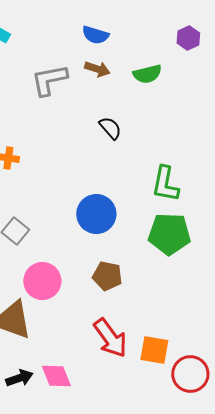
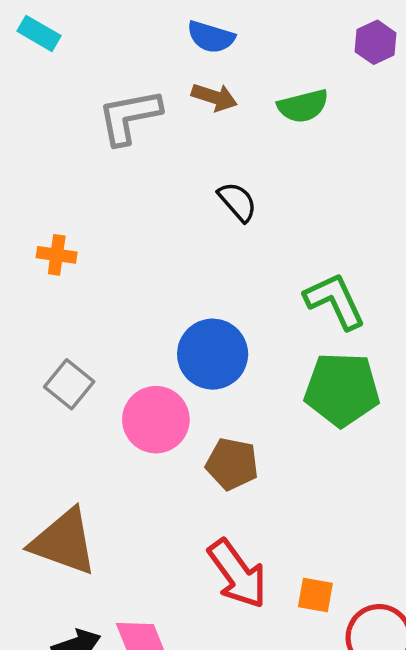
green L-shape: (165, 184) -> (335, 301), turned 144
pink circle: (42, 281) -> (156, 420), moved
orange square: (154, 350) -> (315, 595), size x0.7

